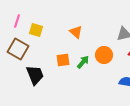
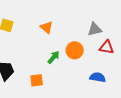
orange square: (63, 60) -> (37, 80), moved

